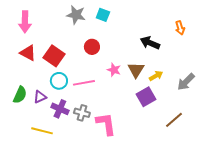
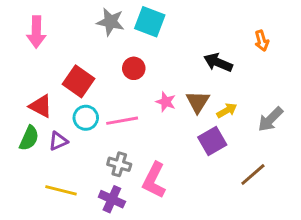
cyan square: (103, 15) -> (150, 22), size x1.5
red triangle: (28, 53) -> (41, 106), moved
purple cross: (60, 109) -> (112, 199), moved
pink L-shape: (106, 124) -> (154, 180), turned -145

